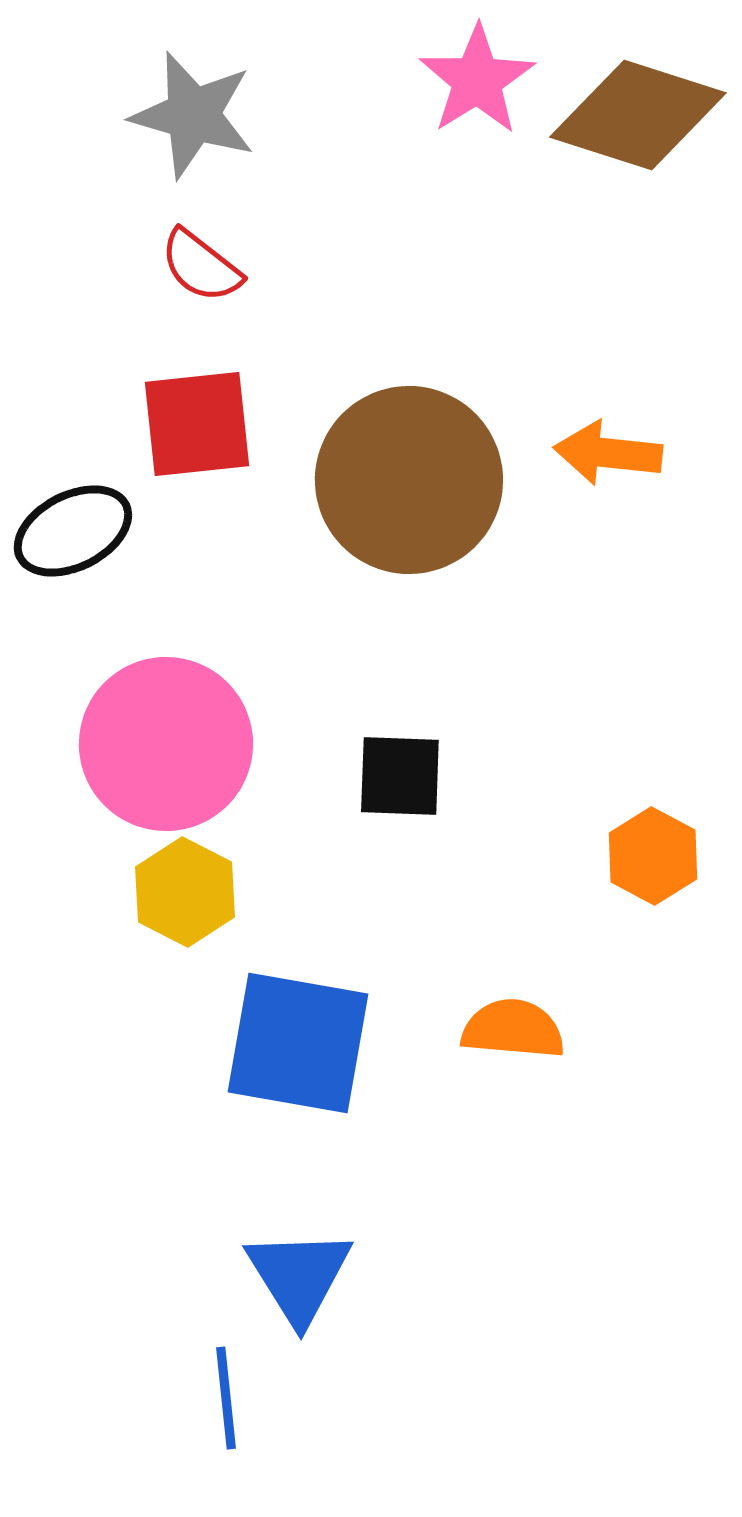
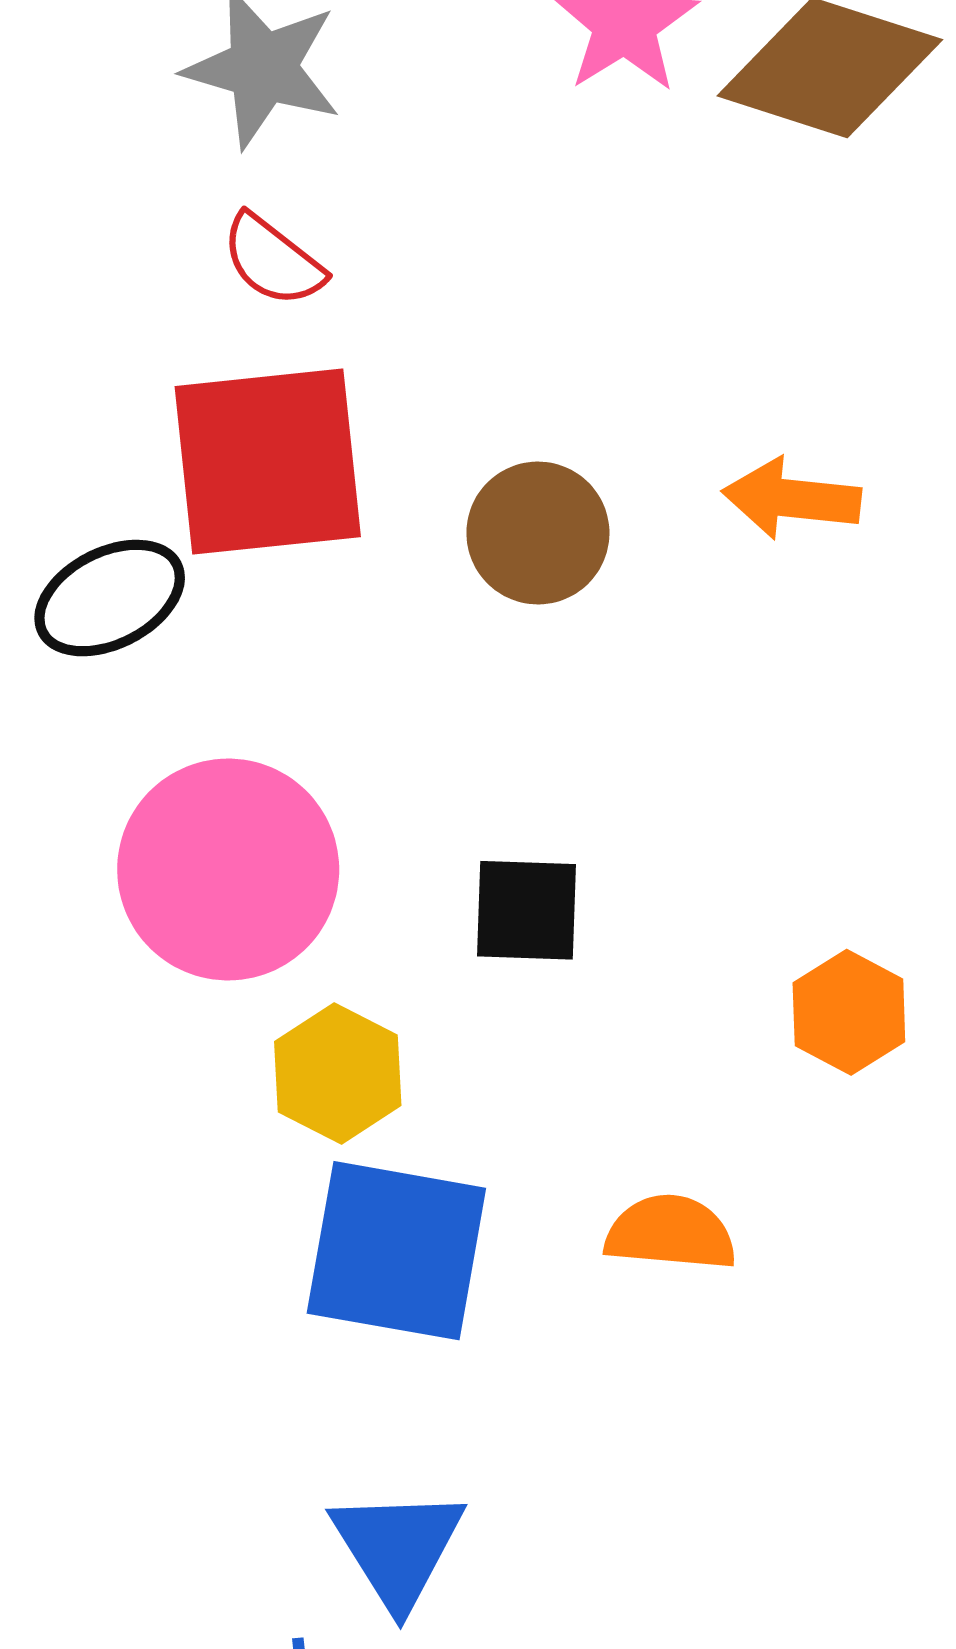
red square: (197, 424) -> (268, 462), size x1.4
brown circle: (409, 480) -> (538, 533), size x0.6
yellow hexagon: (185, 892) -> (338, 1073), moved

